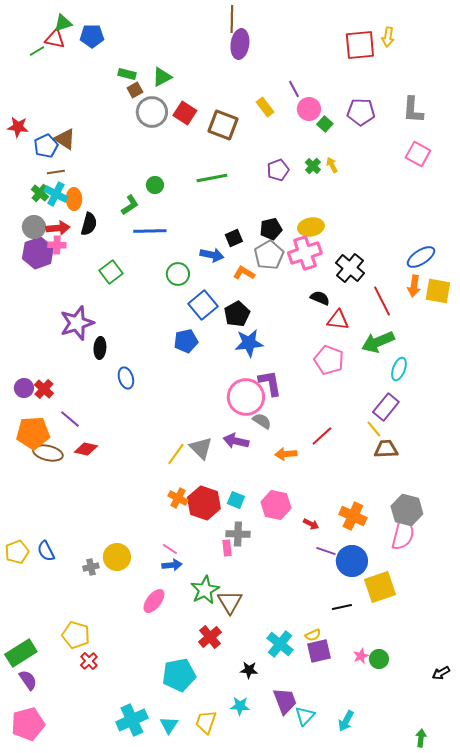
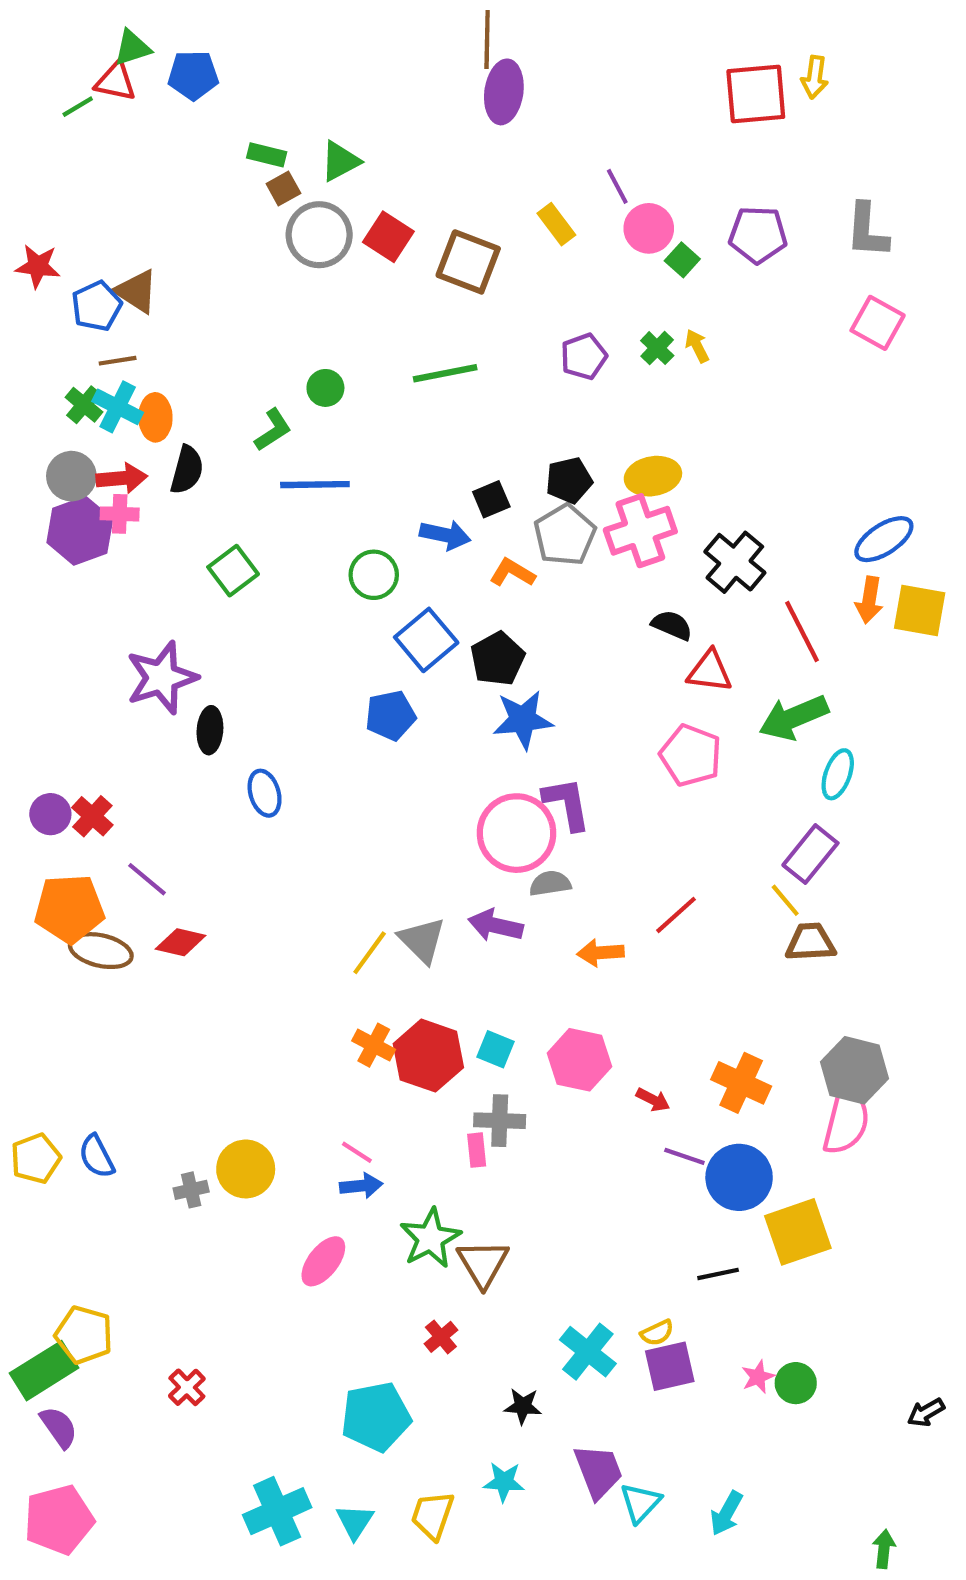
gray semicircle: (262, 421) -> (550, 883), turned -42
yellow pentagon: (76, 635) -> (84, 1335), moved
red cross: (210, 637) -> (441, 1337), size x0.7

